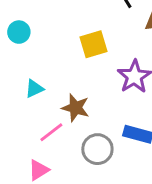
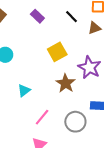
brown star: (76, 108) -> (66, 83), moved, turned 30

